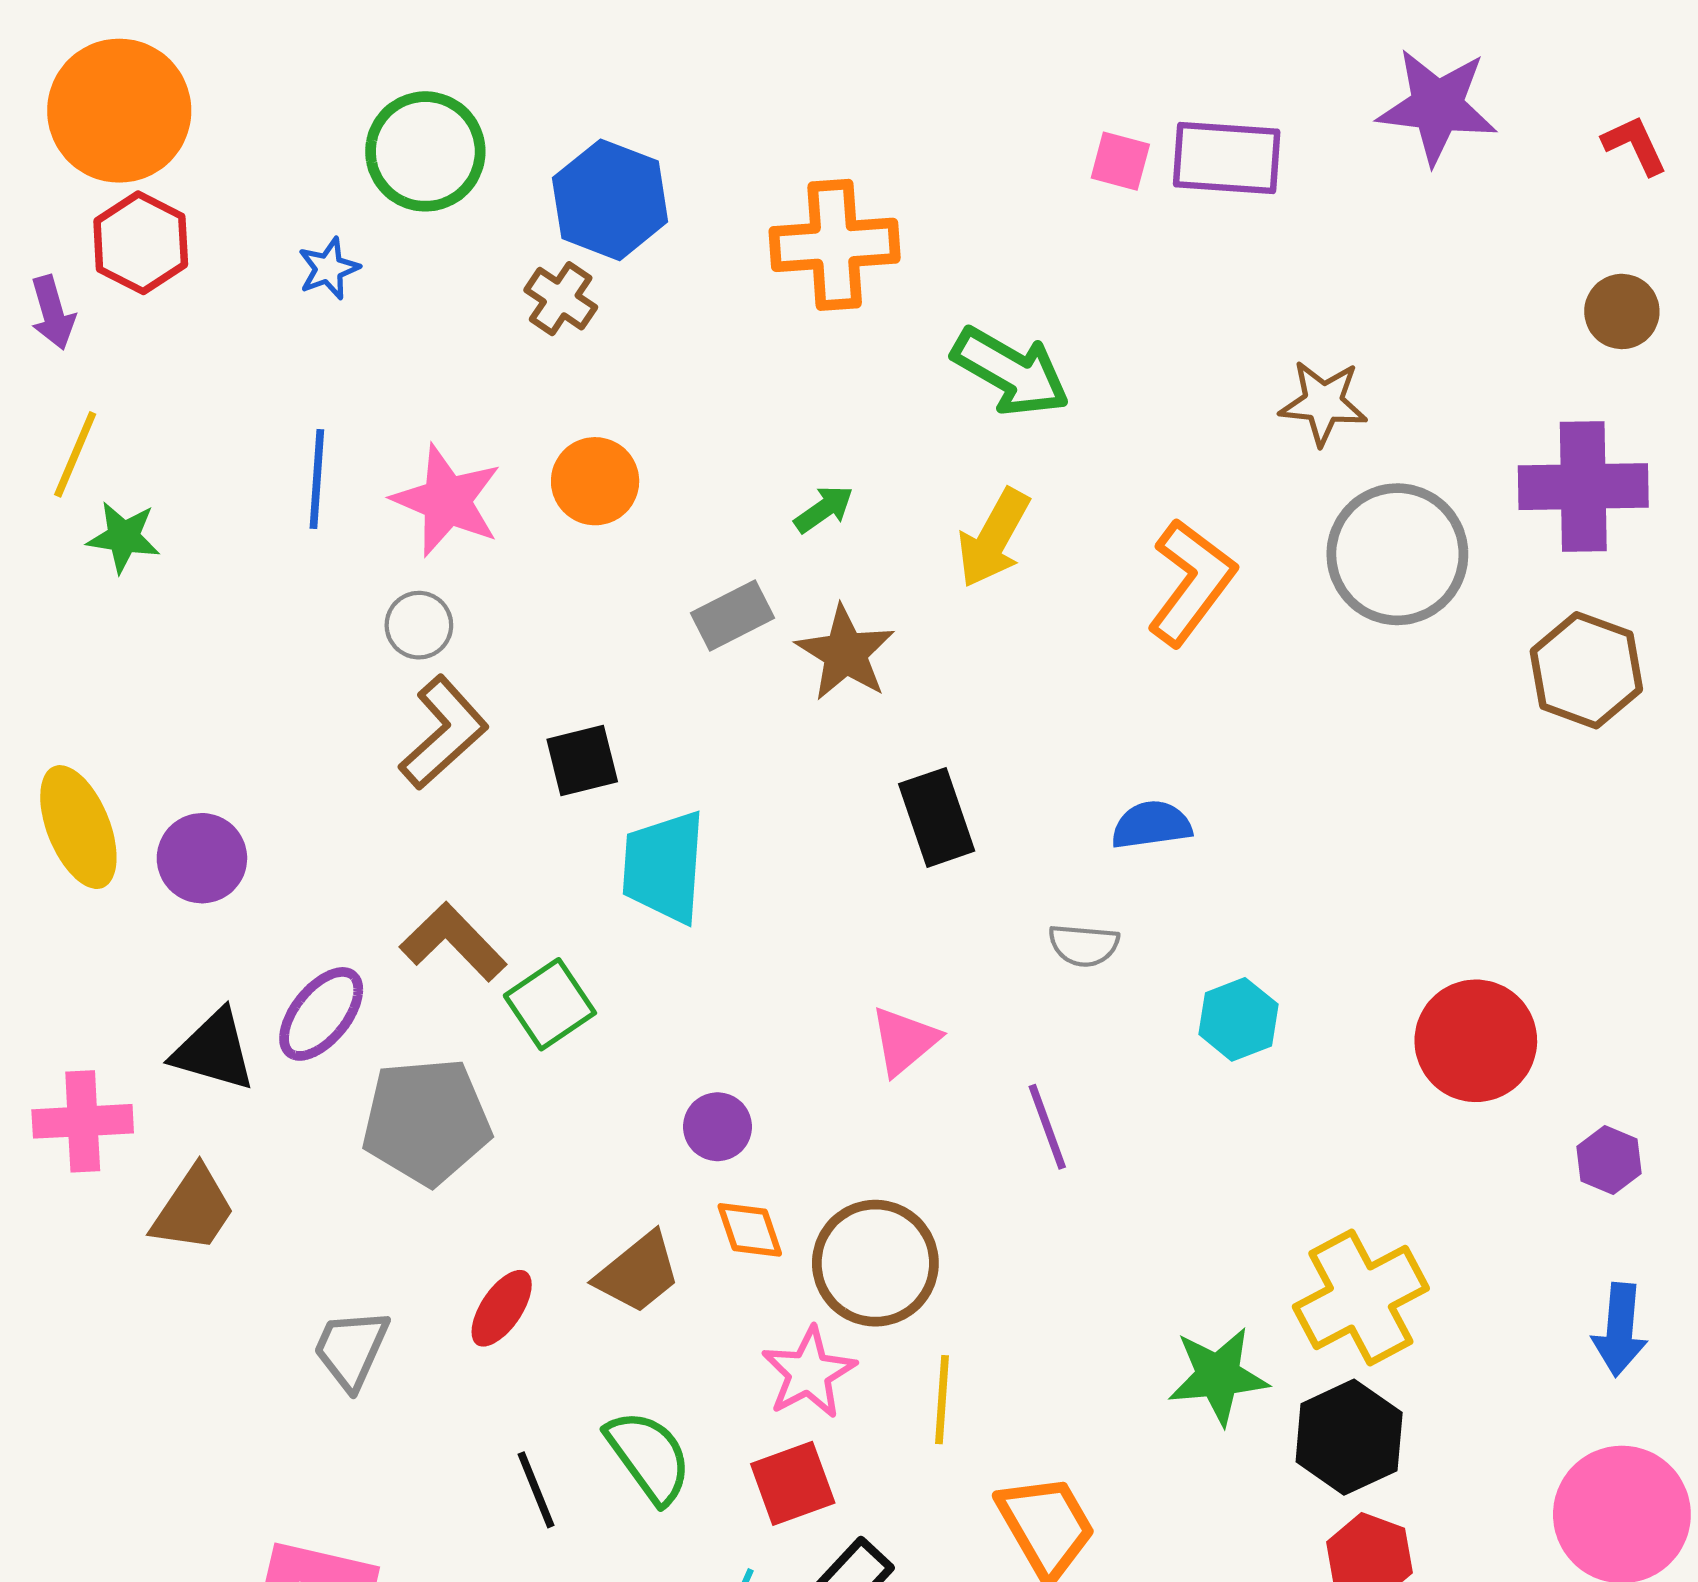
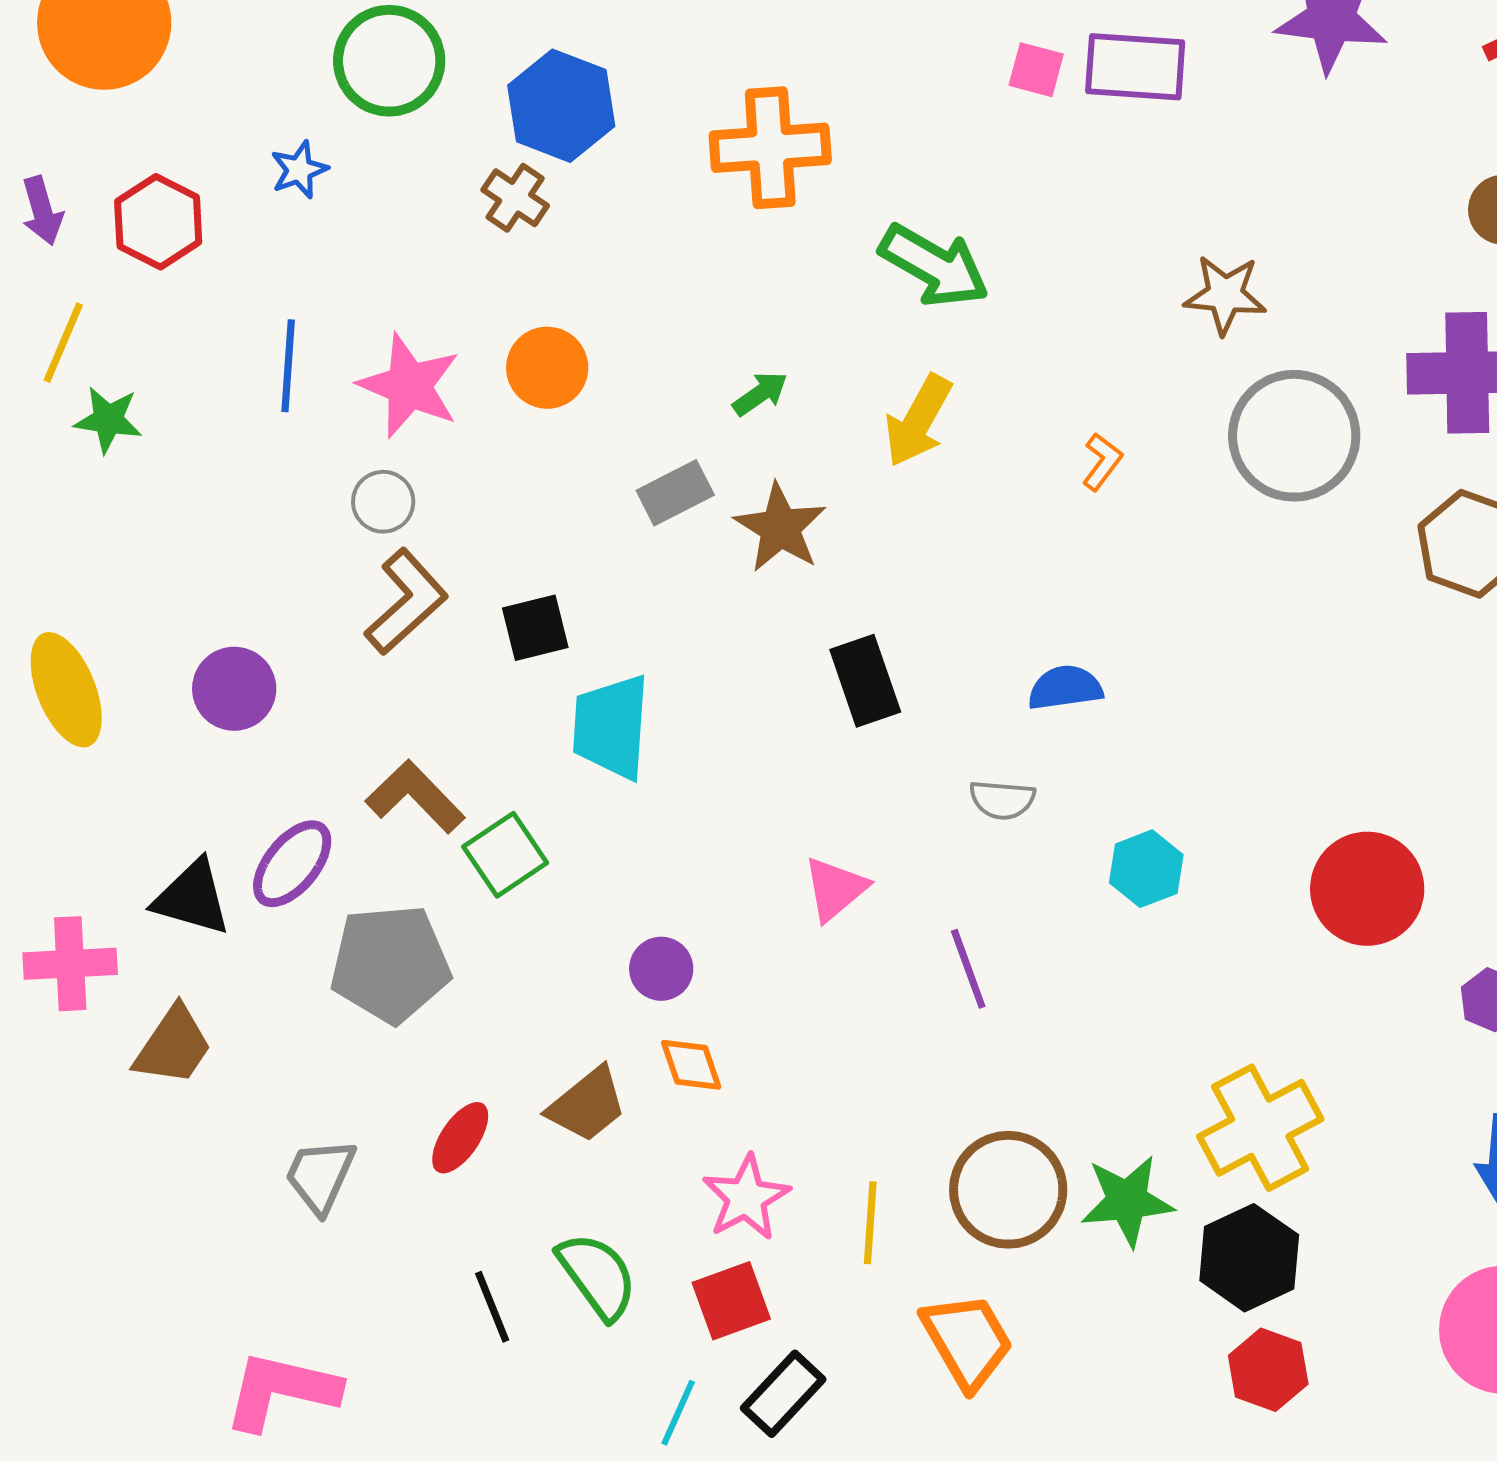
red hexagon: (141, 243) -> (158, 222), moved
orange L-shape: (1191, 582) -> (1102, 462), size x0.5
purple circle: (202, 858) -> (234, 689), moved
brown circle: (875, 1263) -> (1008, 1190), moved

